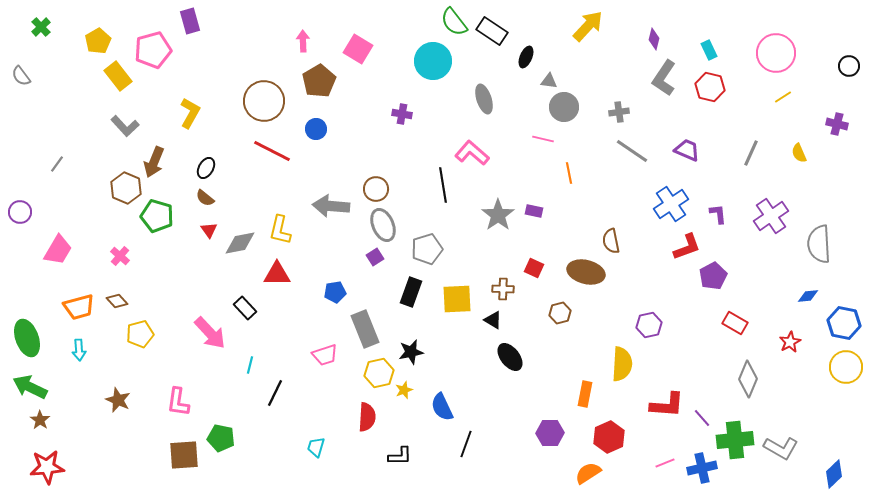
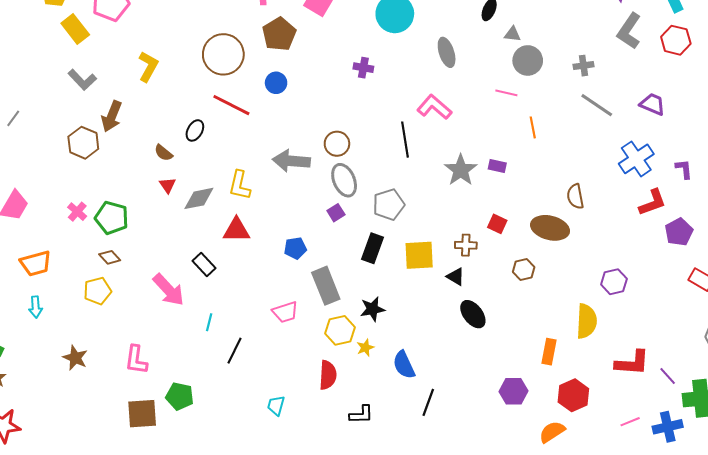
black ellipse: (206, 168) -> (195, 130), moved
green pentagon: (157, 216) -> (112, 218), moved
brown diamond: (117, 301) -> (110, 257), moved

